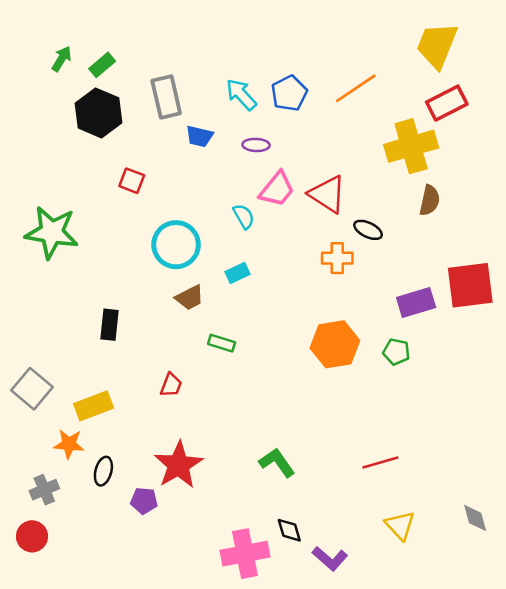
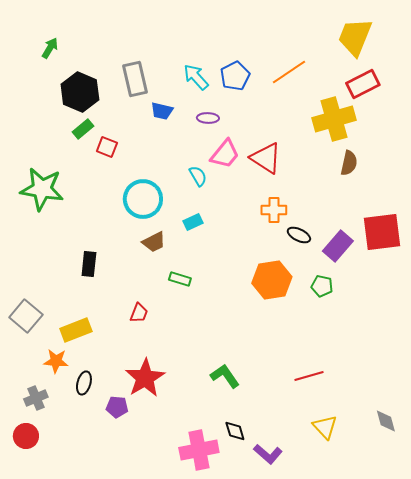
green rectangle: (102, 65) -> (83, 129), moved
black ellipse: (368, 230) -> (299, 235), moved
purple rectangle: (416, 303) -> (338, 246), turned -32

